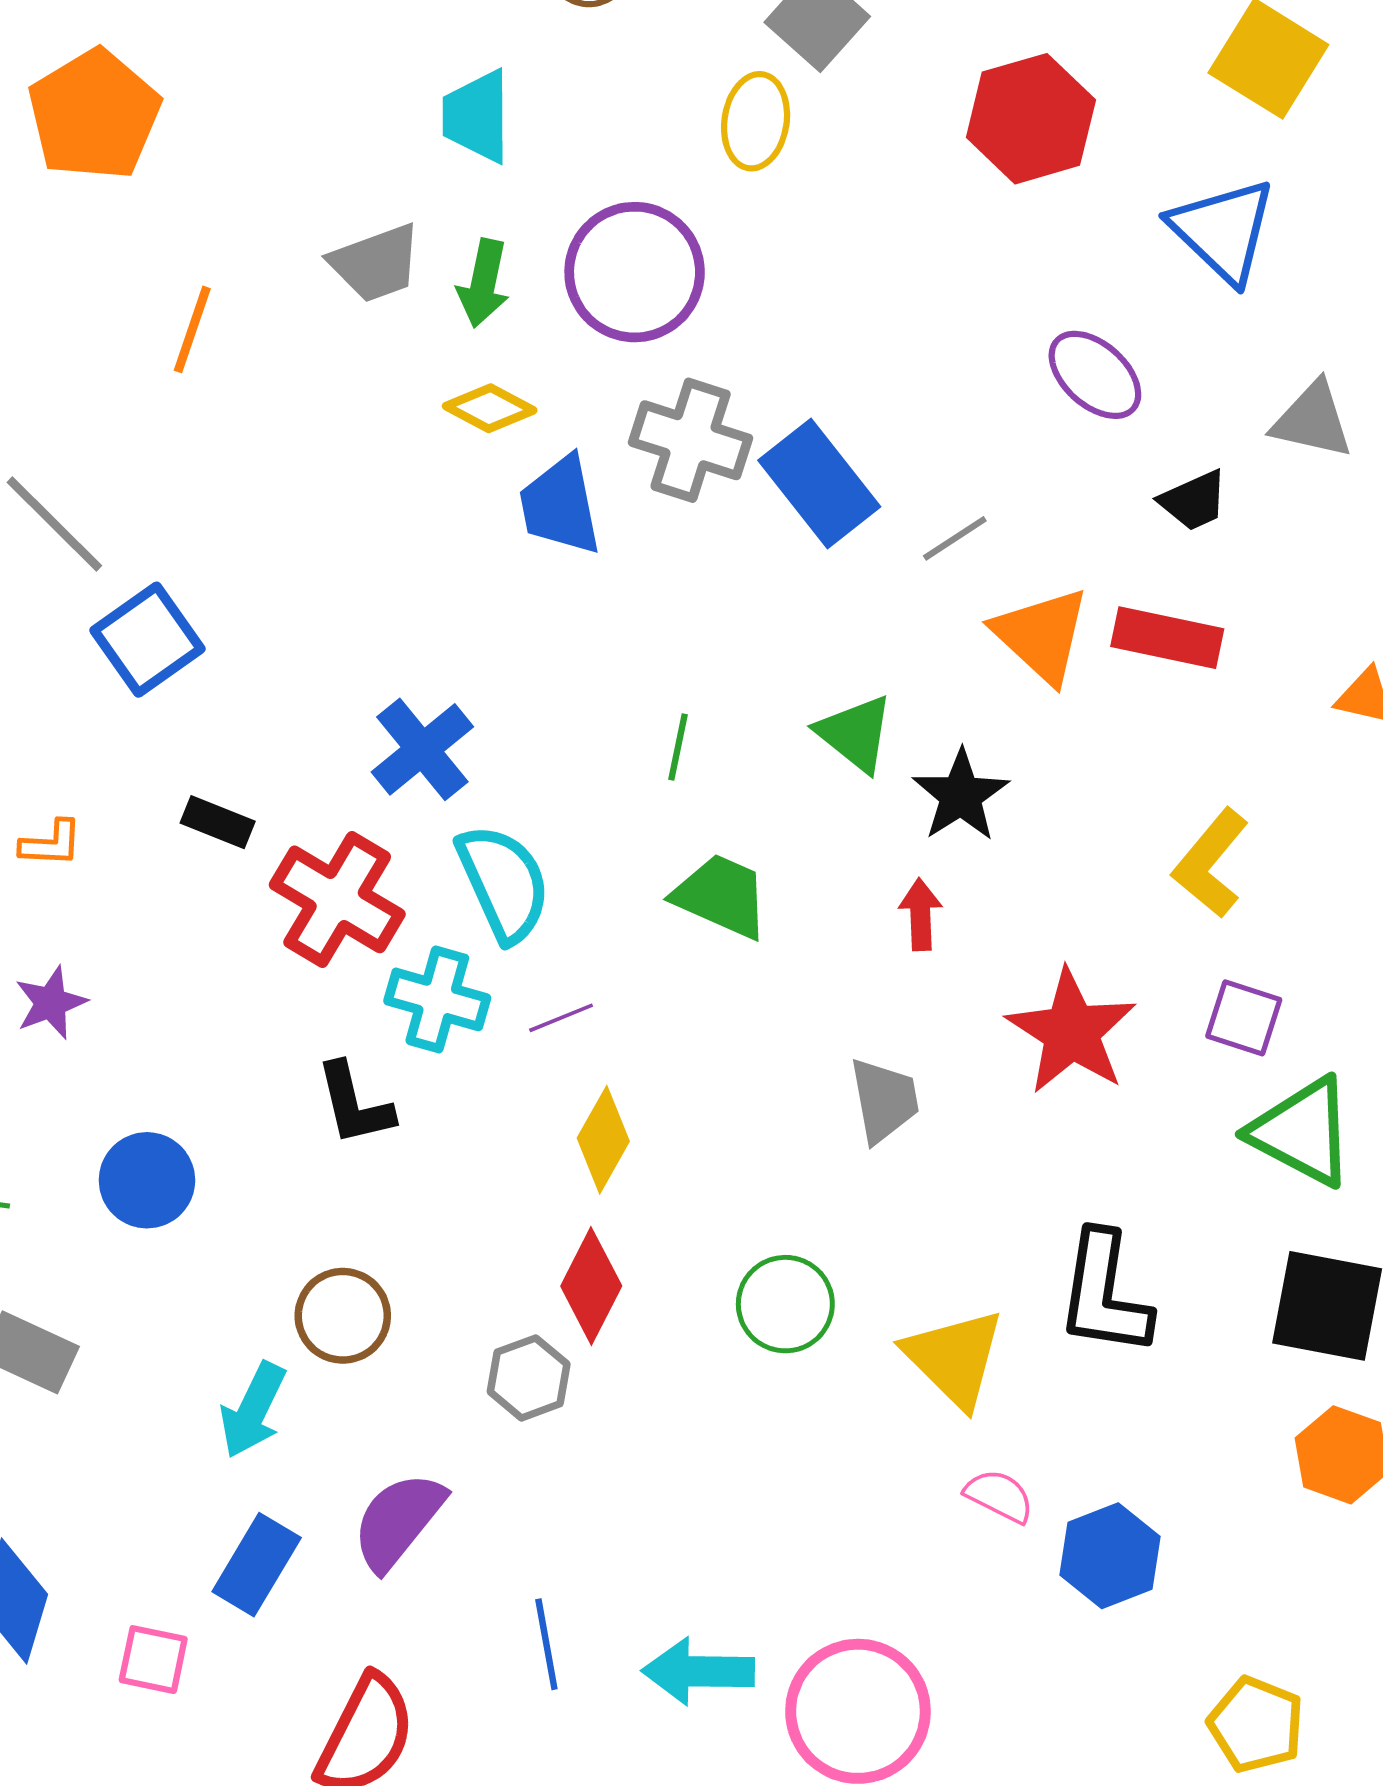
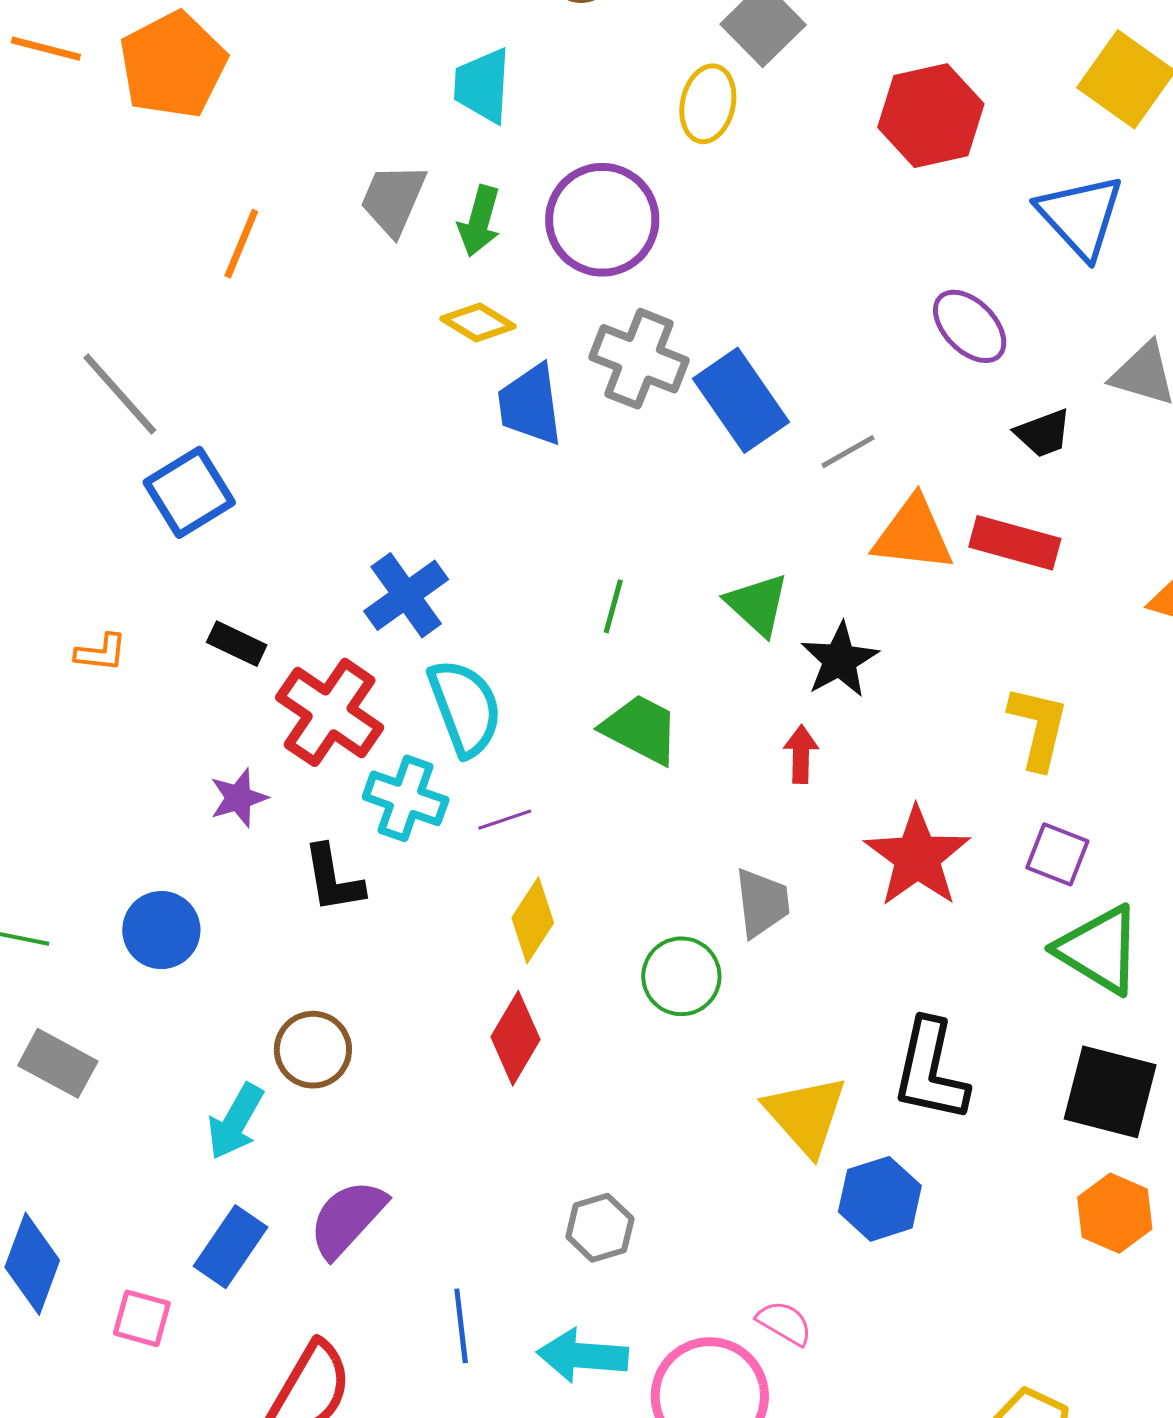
gray trapezoid: (376, 263) -> (393, 199), turned 130
orange triangle: (1041, 635) -> (913, 534), turned -40
yellow L-shape: (1211, 863) -> (1038, 728), turned 150
purple star: (51, 1003) -> (239, 798), moved
green circle: (785, 1304) -> (681, 976), moved
gray hexagon: (529, 1378) -> (600, 1228), moved
pink semicircle: (999, 1496) -> (784, 1323), moved
blue hexagon: (1110, 1556) -> (880, 1199), moved

